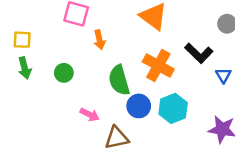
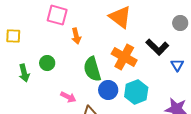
green arrow: (25, 68) -> (24, 73), moved

